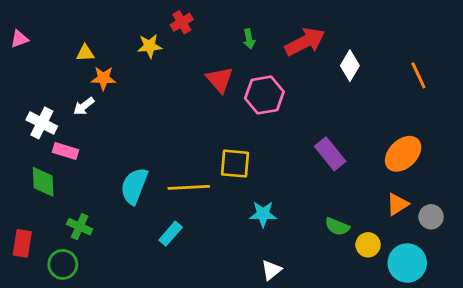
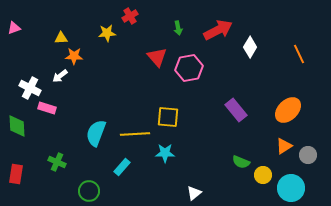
green diamond: (43, 182) -> (17, 126), moved
cyan star: (263, 214) -> (165, 153), moved
green circle: (63, 264) -> (89, 191), moved

